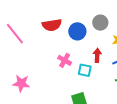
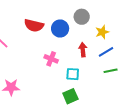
red semicircle: (52, 25) -> (34, 25), turned 30
cyan square: (85, 70) -> (73, 74), moved

